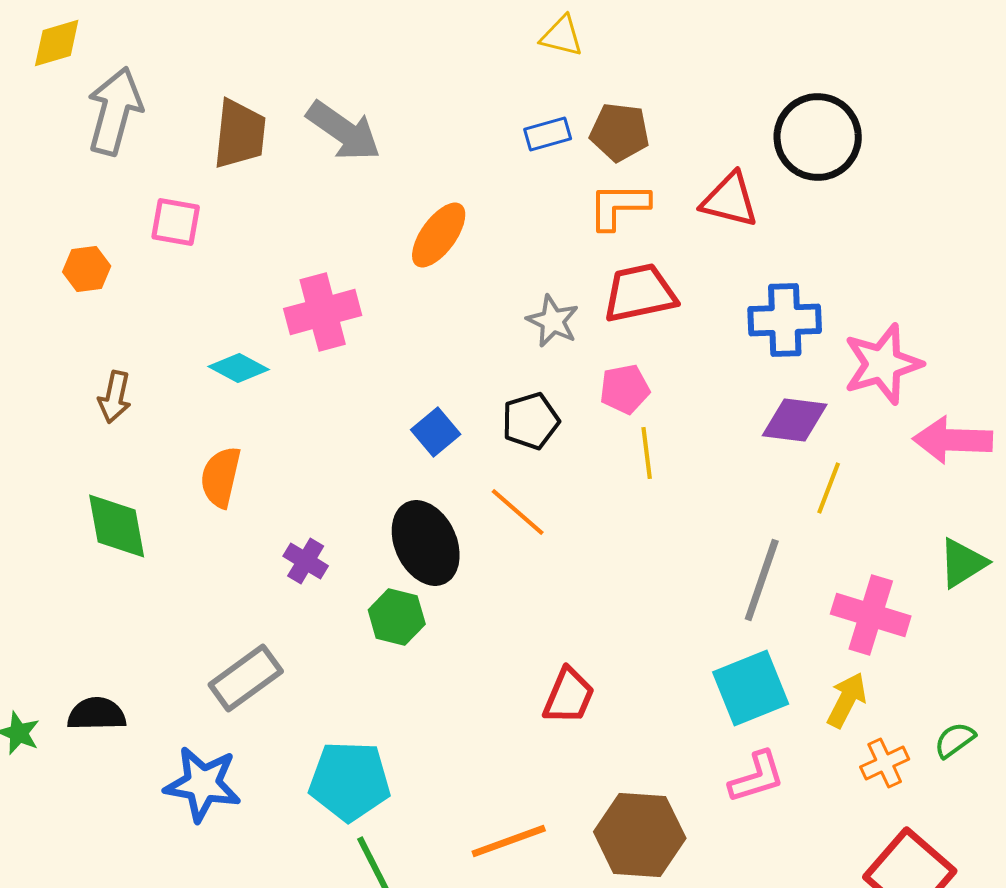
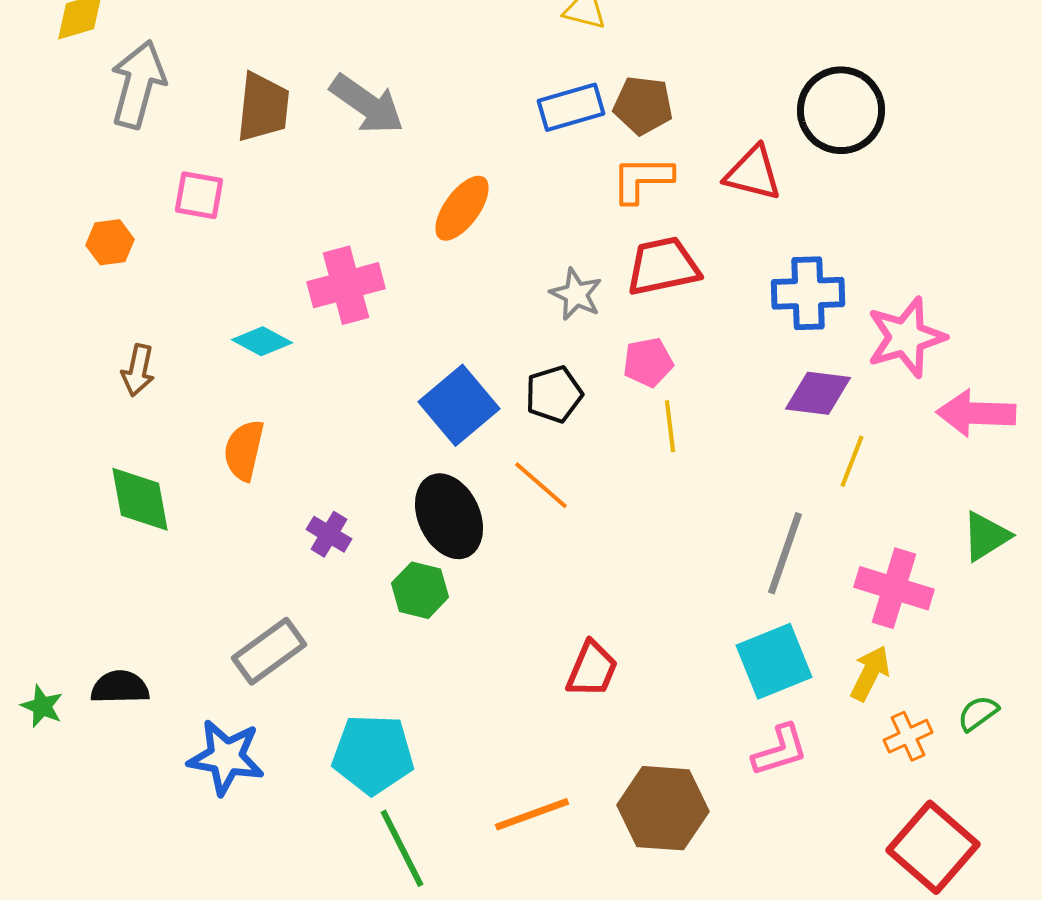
blue rectangle: (548, 134) -> (571, 107), size x1.4
blue square: (436, 432) -> (459, 405), size x1.6

